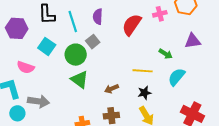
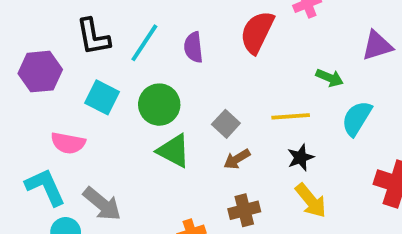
purple semicircle: (98, 17) -> (193, 47), moved
cyan line: (73, 22) -> (144, 43), turned 60
gray square: (93, 42) -> (226, 124), moved
gray arrow: (38, 101) -> (102, 204), turned 40

